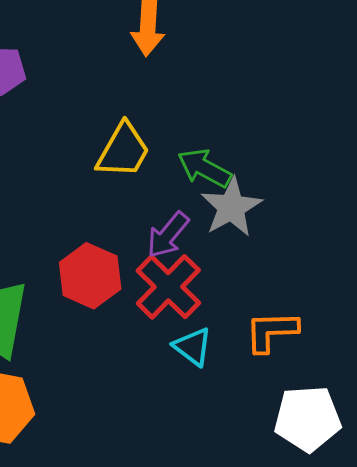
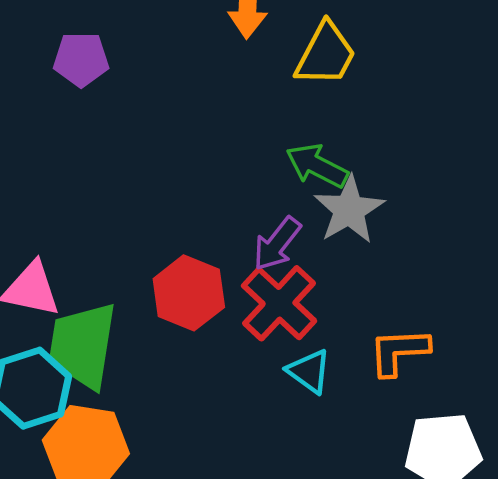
yellow trapezoid: (123, 150) -> (326, 54), moved

